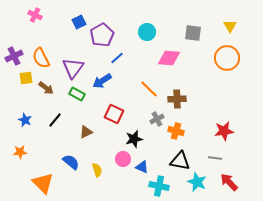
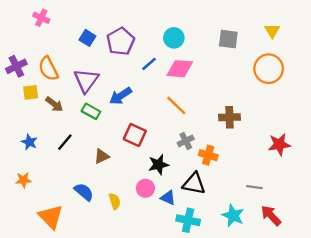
blue square: (79, 22) -> (87, 38), moved, turned -32
blue line: (117, 58) -> (149, 64), moved
pink diamond: (169, 58) -> (180, 69), moved
brown cross: (177, 99) -> (230, 117), moved
red star: (224, 131) -> (279, 144), moved
black triangle: (180, 161) -> (194, 184), moved

